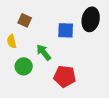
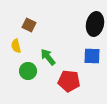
blue square: (66, 30) -> (92, 56), moved

